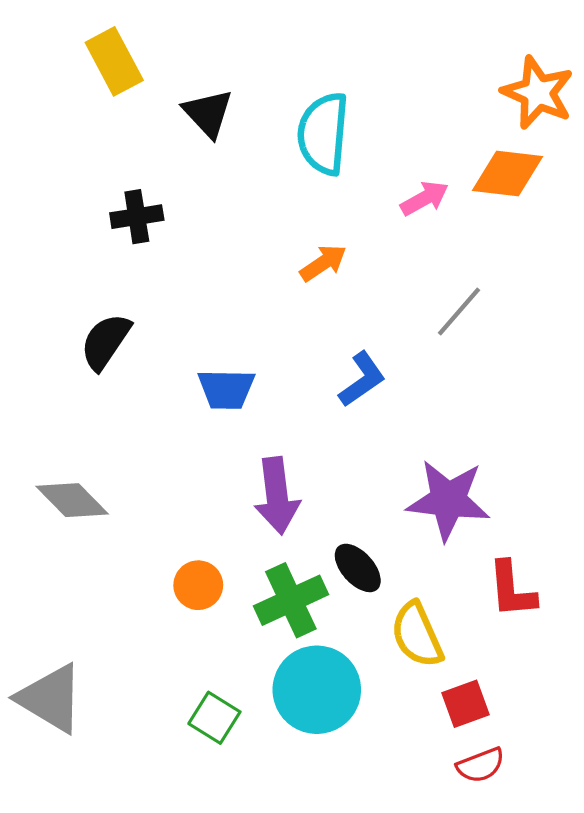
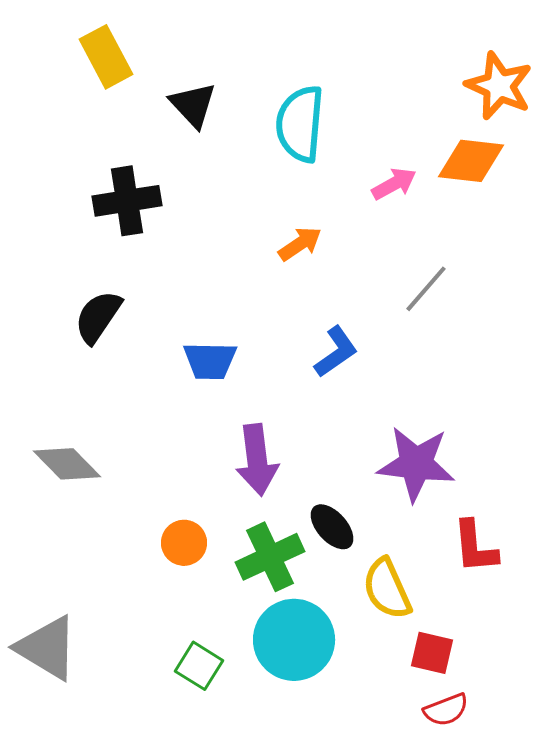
black cross: (137, 217) -> (127, 201), size x1.4
red square: (466, 704) -> (432, 653), turned 33

